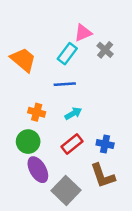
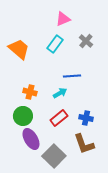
pink triangle: (83, 33) -> (63, 19), moved
blue line: (65, 84) -> (72, 76), moved

